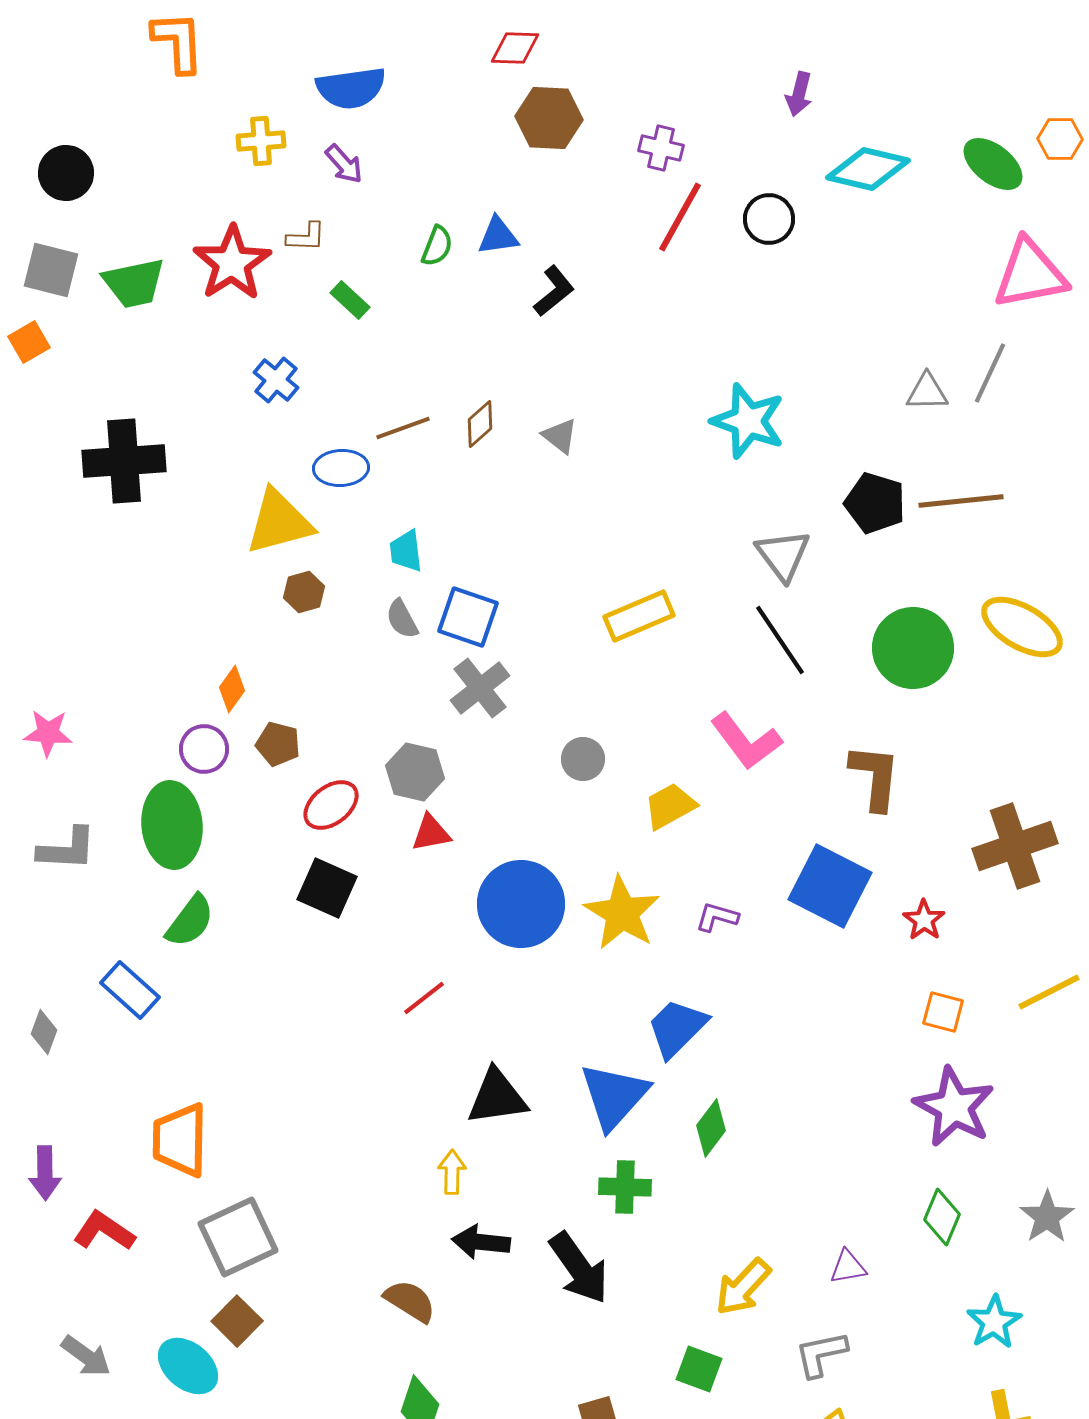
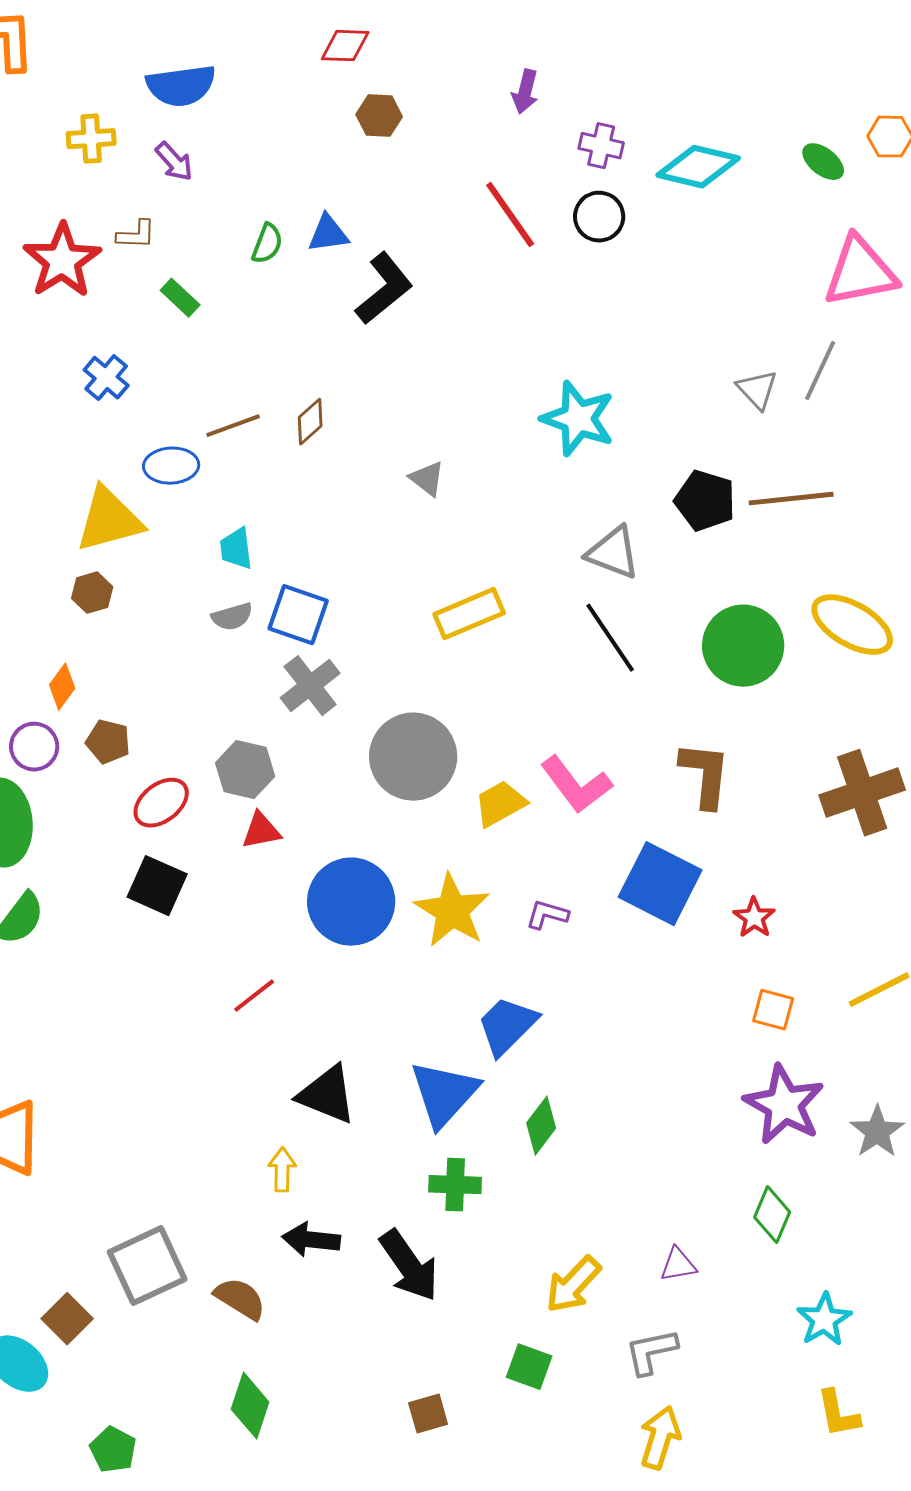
purple arrow: (799, 94) -> (525, 92), moved
brown hexagon: (549, 118) -> (379, 116), size x0.7
purple cross: (661, 148) -> (601, 146), moved
green ellipse: (993, 164) -> (823, 162), size x0.7
red line: (680, 217) -> (510, 215), turned -64
black L-shape: (554, 291) -> (384, 289), size x1.4
gray triangle: (927, 392) -> (757, 390), turned 48
gray triangle: (560, 436) -> (427, 479), moved
gray triangle: (783, 555) -> (613, 553), turned -32
brown hexagon: (304, 592) -> (92, 593), moved
gray semicircle: (402, 619) -> (232, 617), turned -78
pink L-shape: (746, 741) -> (576, 785), moved
gray circle: (583, 759) -> (413, 757), size x2.0
brown cross: (1015, 846) -> (862, 793), moved
black triangle: (497, 1097) -> (327, 1095), turned 30
gray star: (1047, 1217) -> (877, 1132), moved
gray square: (238, 1237) -> (147, 1266), moved

